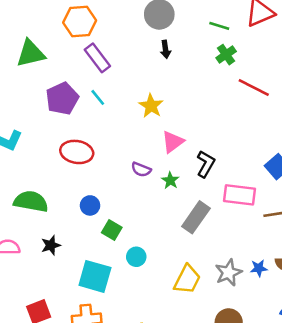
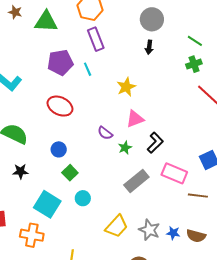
gray star: (229, 273) -> (149, 230), turned 30

